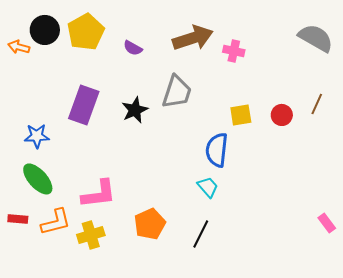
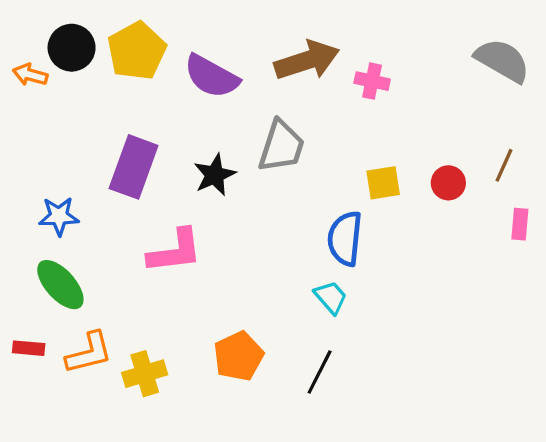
purple semicircle: (133, 48) -> (211, 76), size x1.8
pink L-shape: (99, 194) -> (175, 251), moved
pink rectangle: (327, 223) -> (520, 224), moved, turned 42

